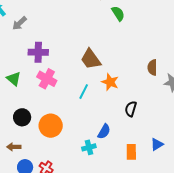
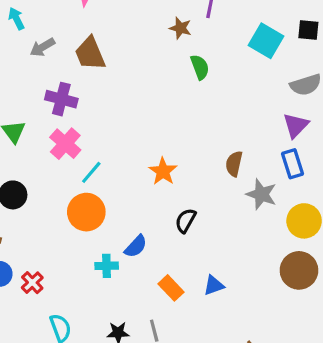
brown trapezoid: (91, 59) -> (90, 54), moved
cyan line: (84, 92) -> (91, 172), moved
orange circle: (51, 126) -> (86, 212), moved
orange rectangle: (131, 152) -> (171, 288), turned -56

